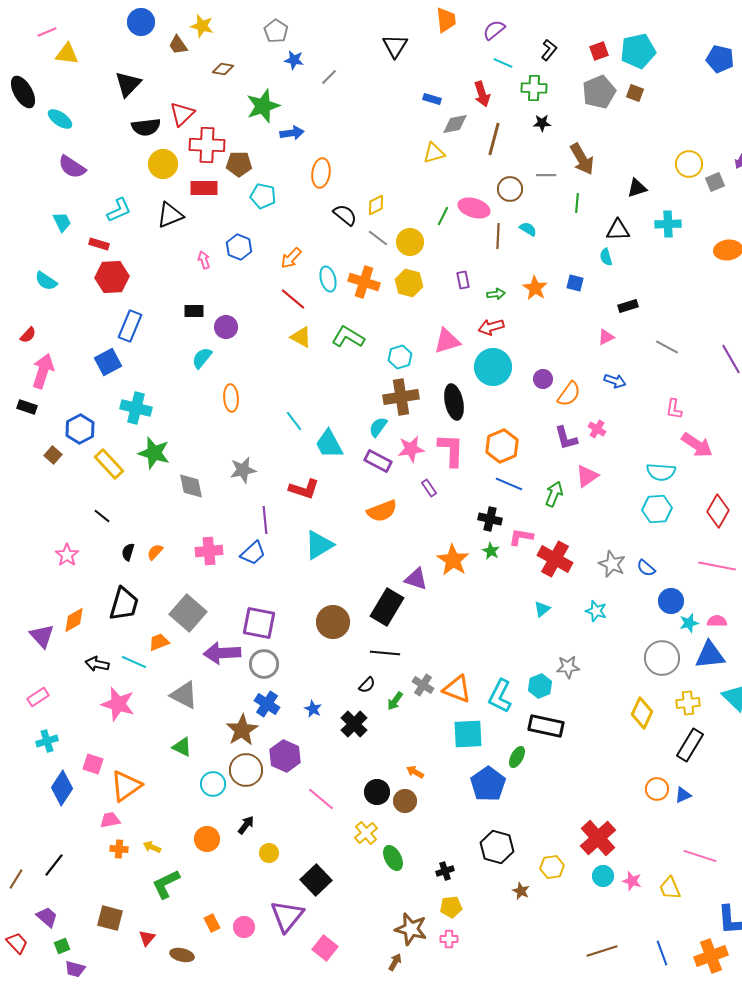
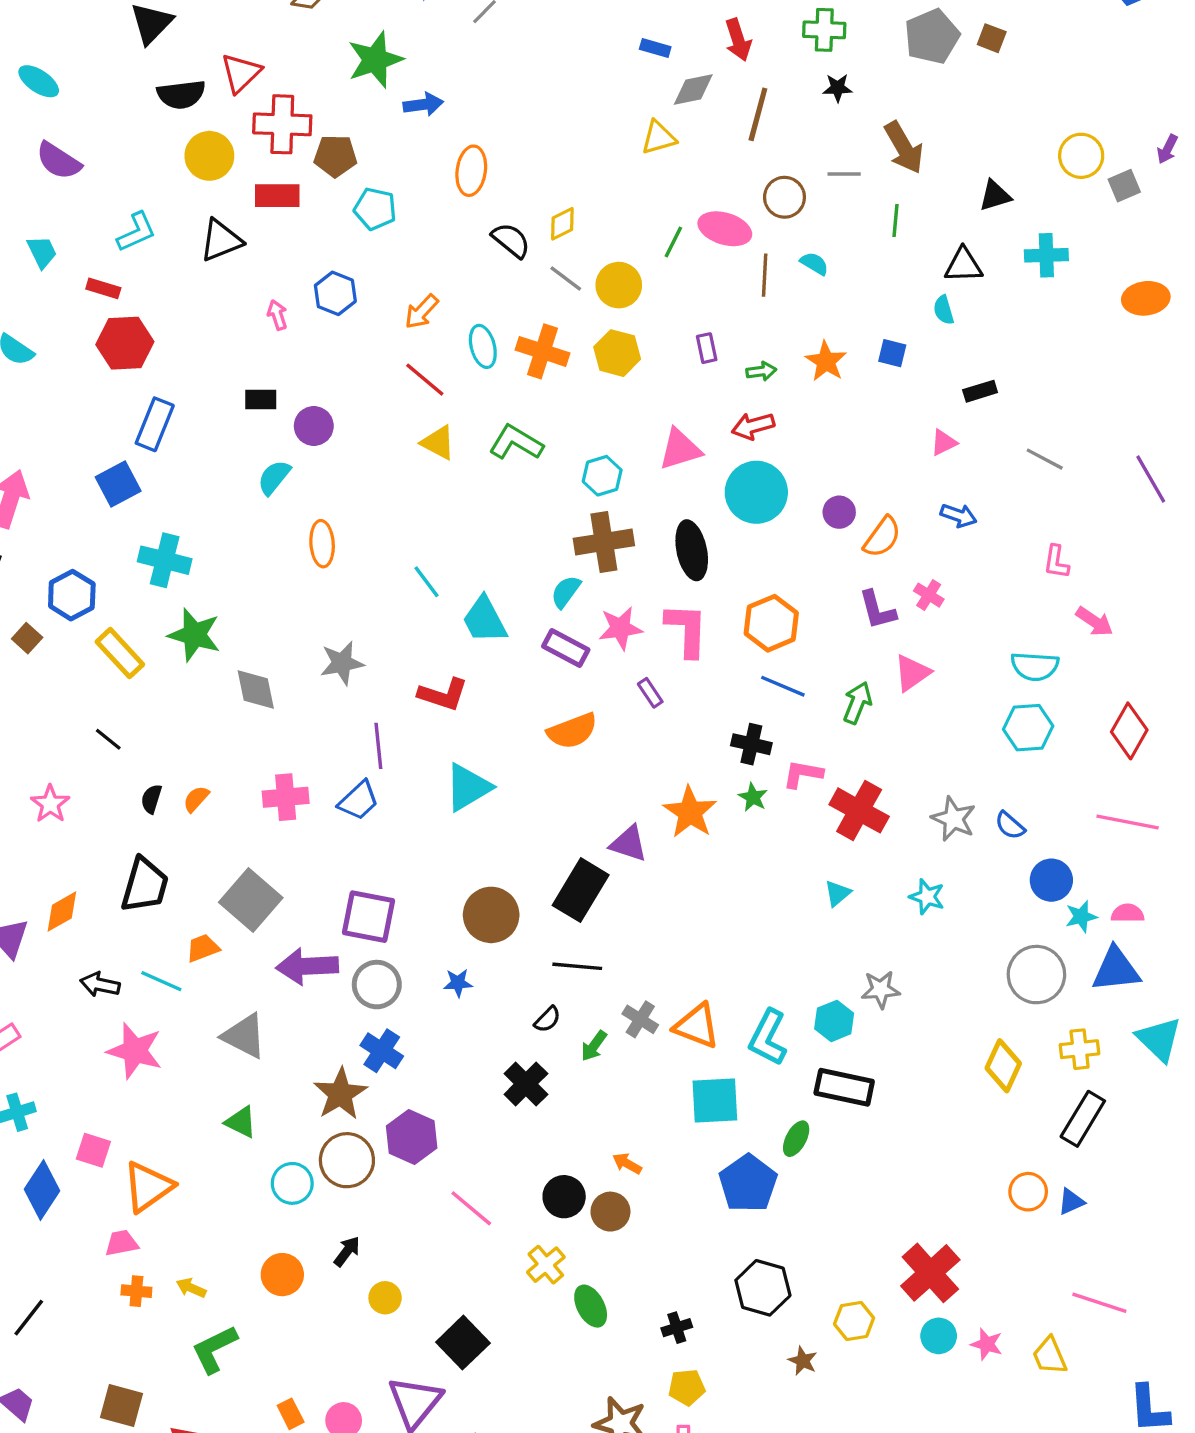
pink arrow: (697, 445) -> (1094, 622), size x0.7
blue star: (313, 709) -> (458, 983), moved, turned -30

